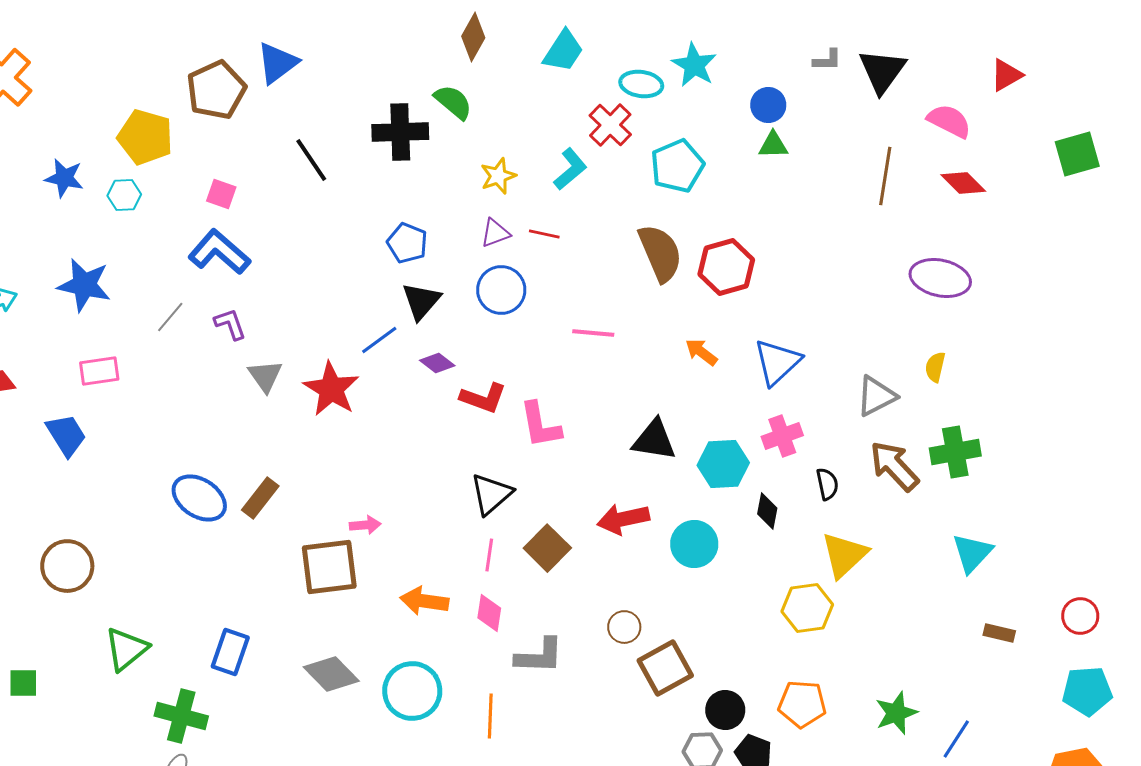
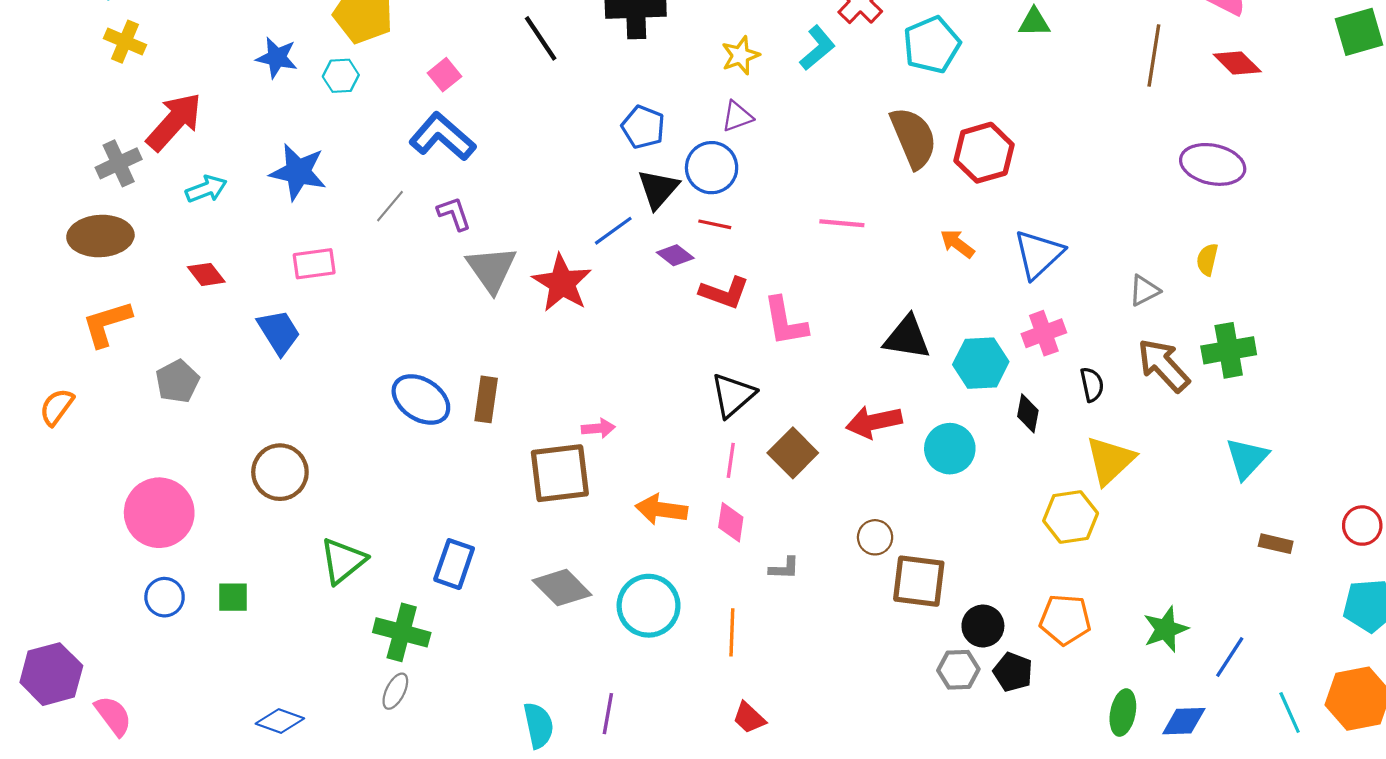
pink square: (221, 194) -> (444, 75), turned 32
red line: (544, 234) -> (715, 224), moved
blue circle: (501, 290) -> (712, 168), moved
gray triangle: (265, 376) -> (491, 269), size x1.4
gray triangle: (876, 396) -> (1144, 291), size x0.7
brown rectangle: (260, 498) -> (486, 399), turned -30
gray L-shape: (539, 656) -> (784, 568), size x0.6
brown square: (665, 668) -> (919, 581), turned 36

